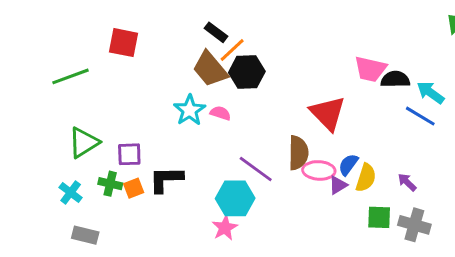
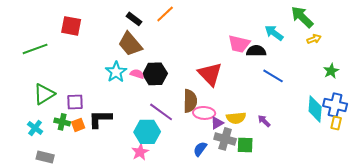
orange line: (232, 50) -> (165, 14), moved
black hexagon: (247, 72) -> (155, 74), moved
cyan arrow: (431, 93) -> (274, 33), moved
blue semicircle: (348, 165) -> (200, 149), moved
yellow semicircle: (366, 178) -> (236, 118), turned 66
gray cross: (414, 225) -> (225, 139), moved

